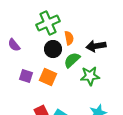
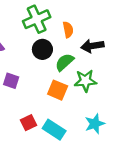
orange semicircle: (69, 38) -> (68, 30), moved
orange square: (48, 77) -> (58, 90), moved

